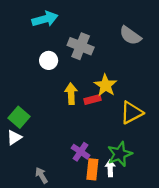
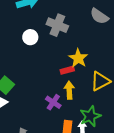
yellow arrow: (71, 94) -> (69, 90), moved
purple cross: (81, 152) -> (53, 102), moved

